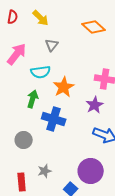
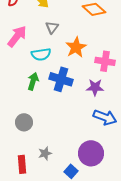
orange star: (64, 87) -> (76, 47), moved
purple star: (95, 105) -> (95, 87), turned 30
blue cross: (54, 119) -> (61, 79), moved

